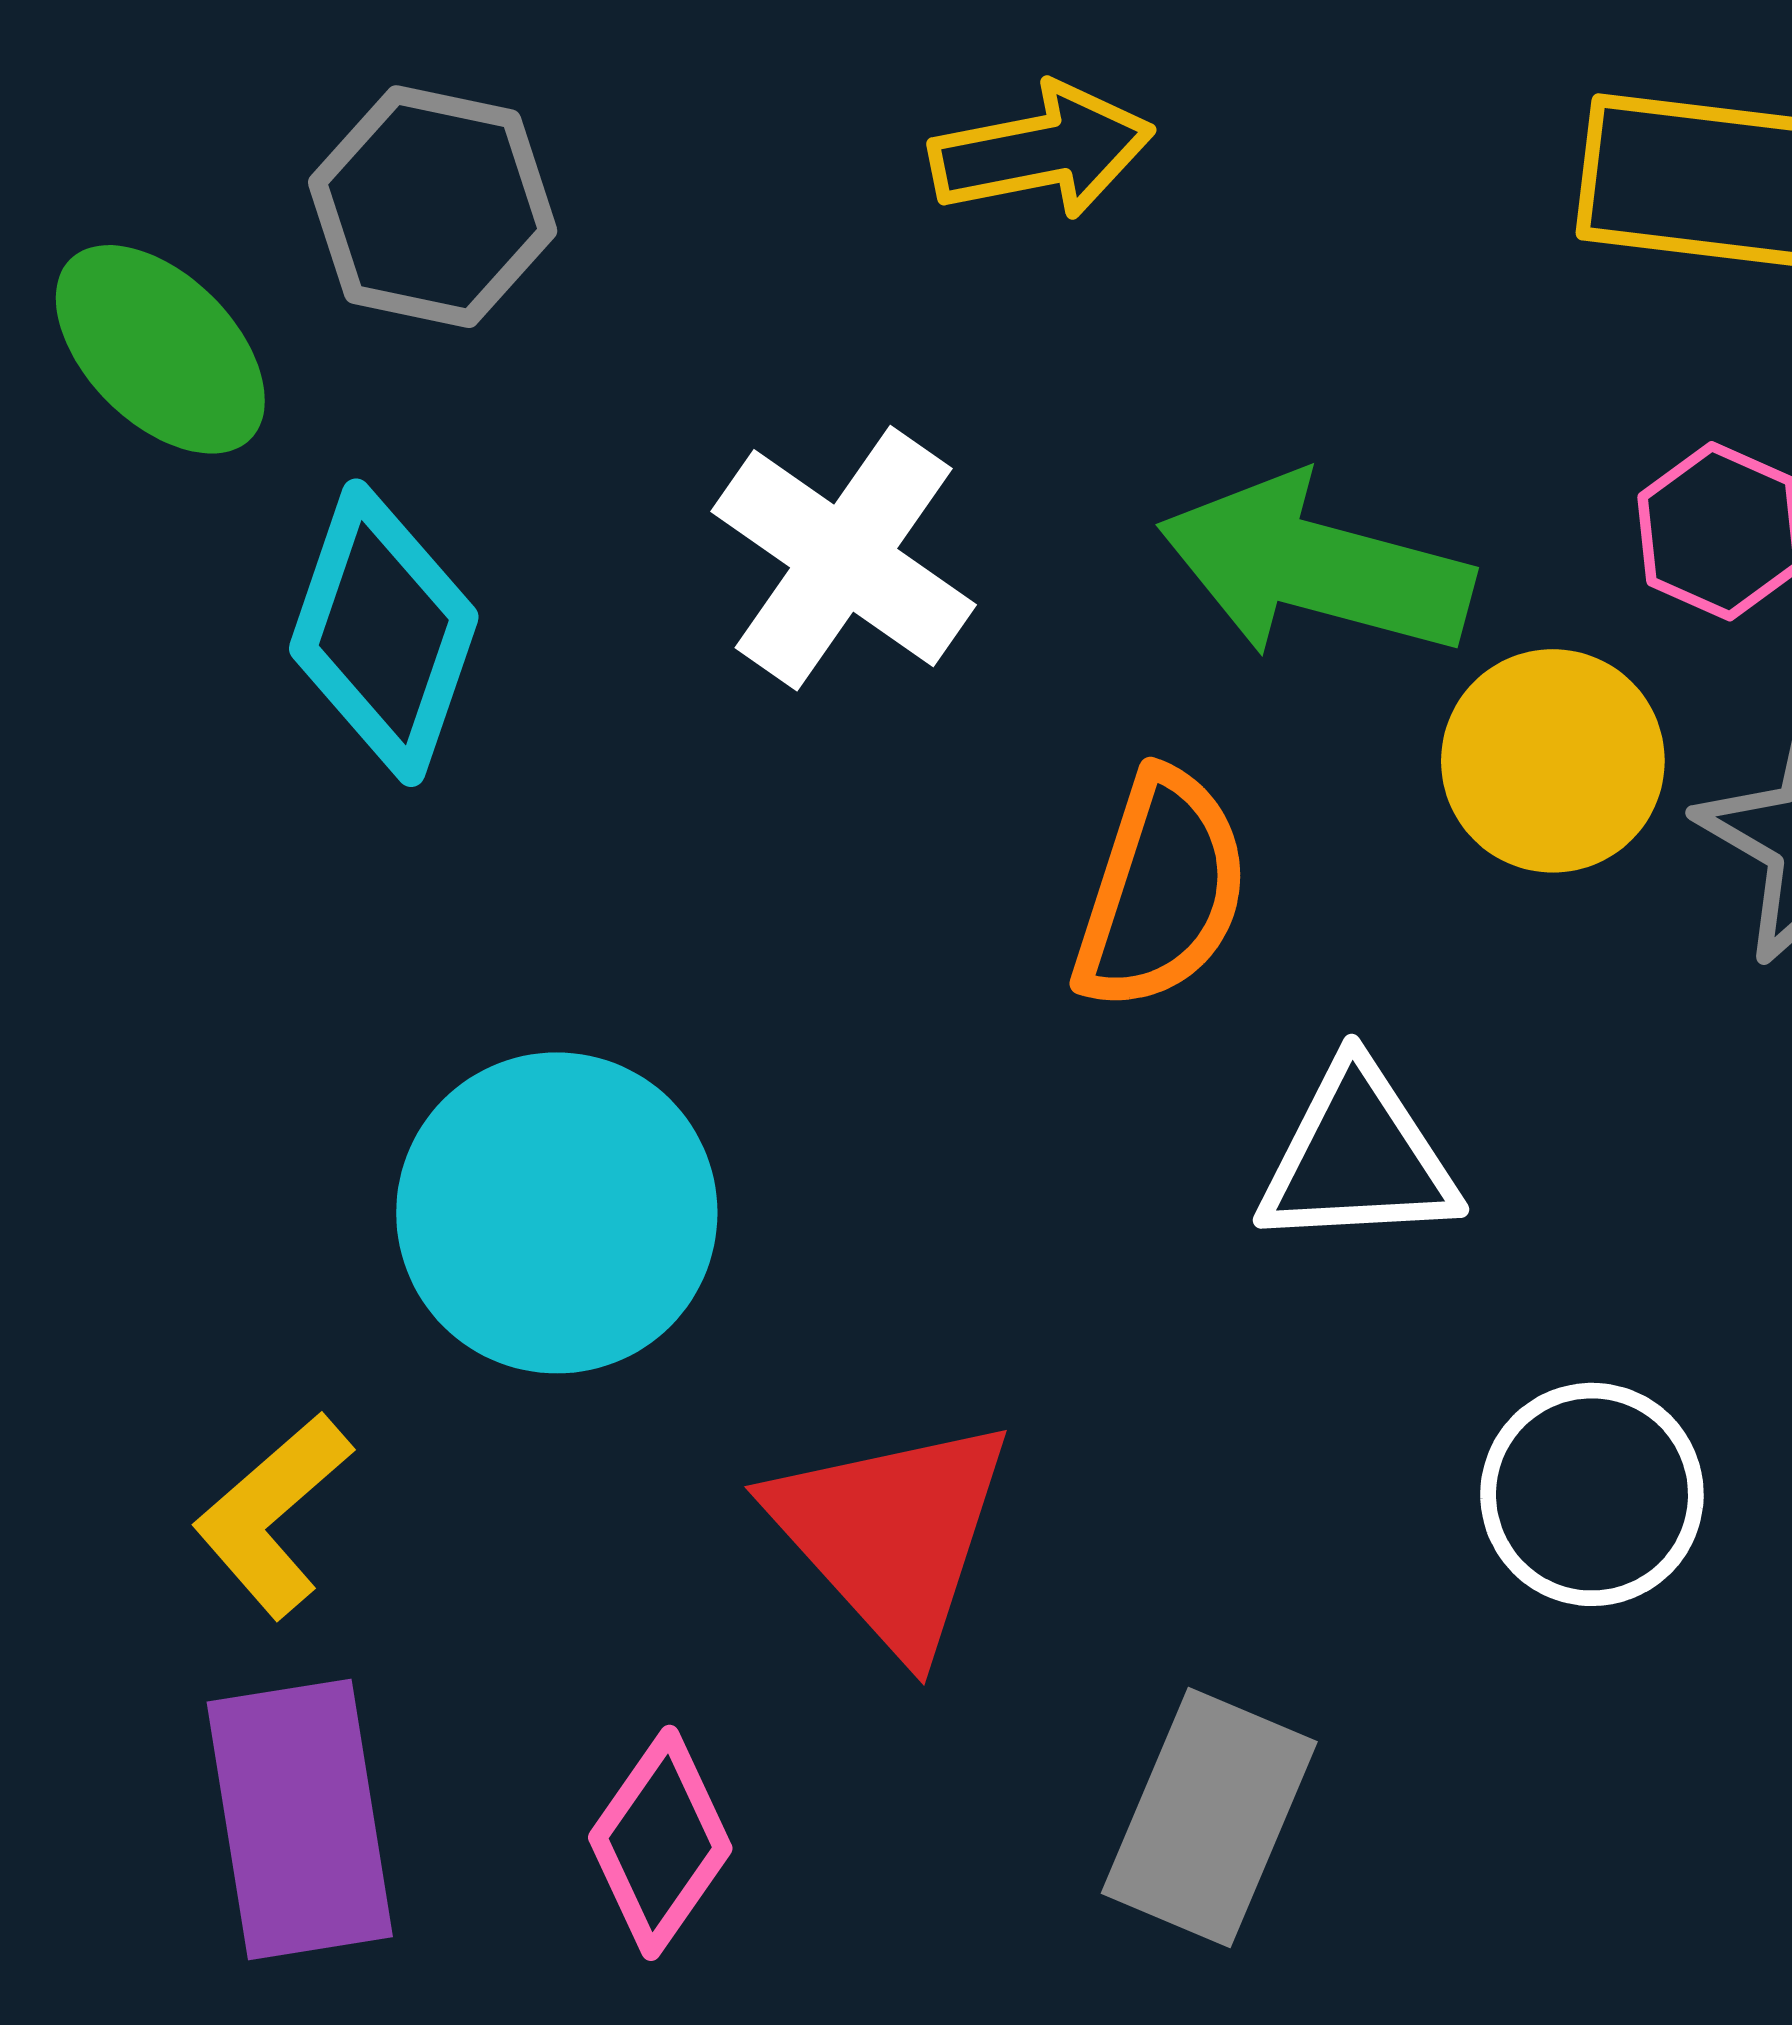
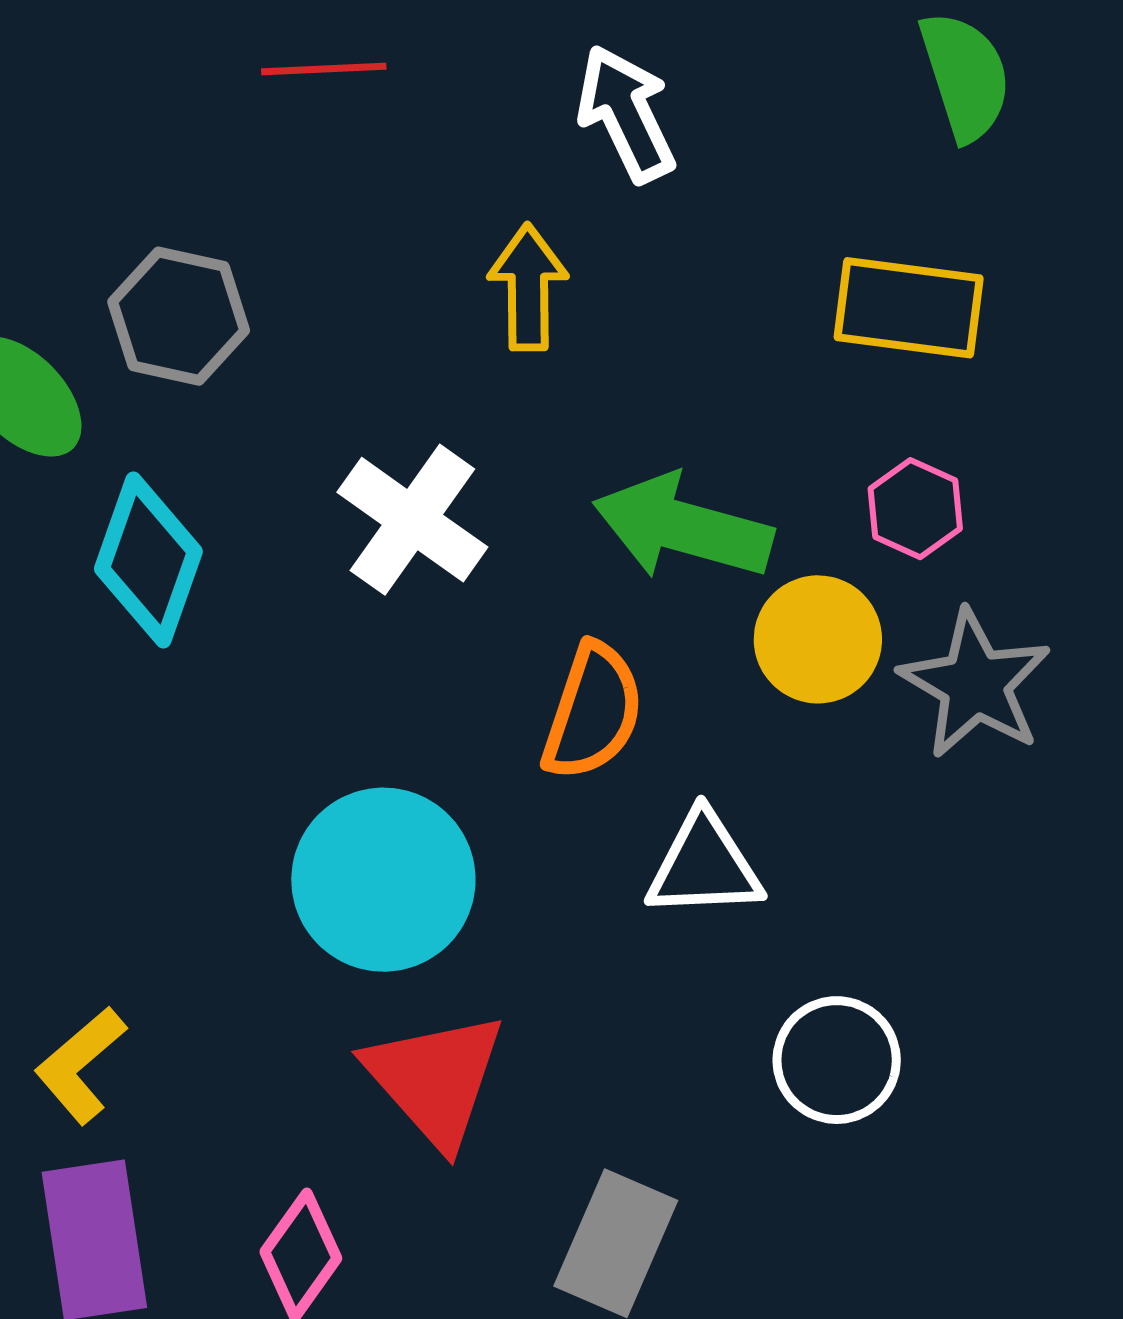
yellow arrow: (1042, 151) -> (528, 287), turned -80
cyan circle: (557, 1213) -> (383, 880), moved

